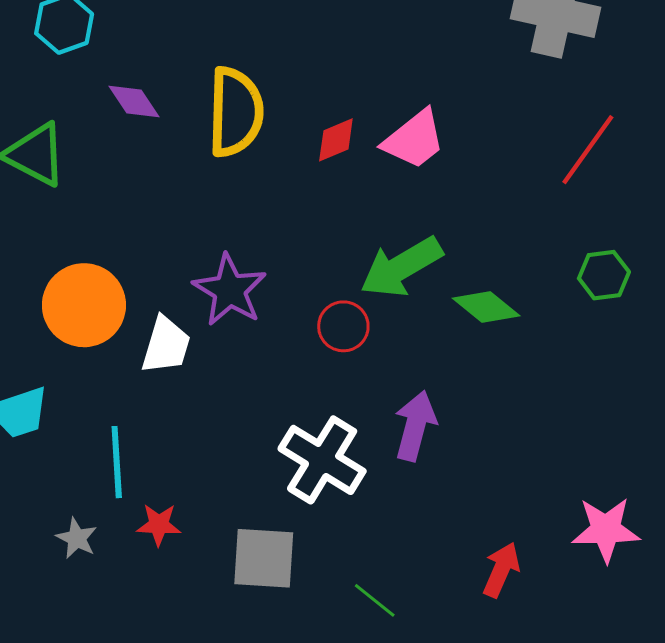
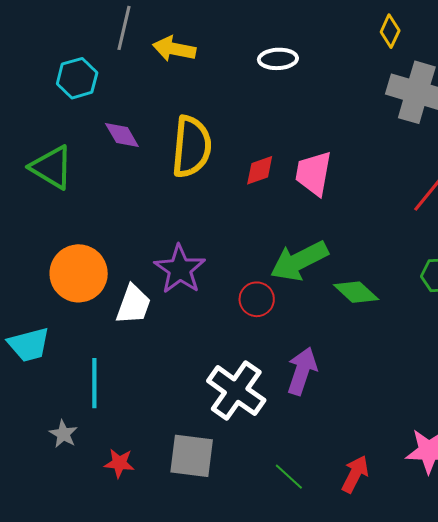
pink trapezoid: (414, 139) -> (314, 173), turned 135
red star: (159, 525) -> (119, 463), moved
green line: (375, 600) -> (289, 477), moved

